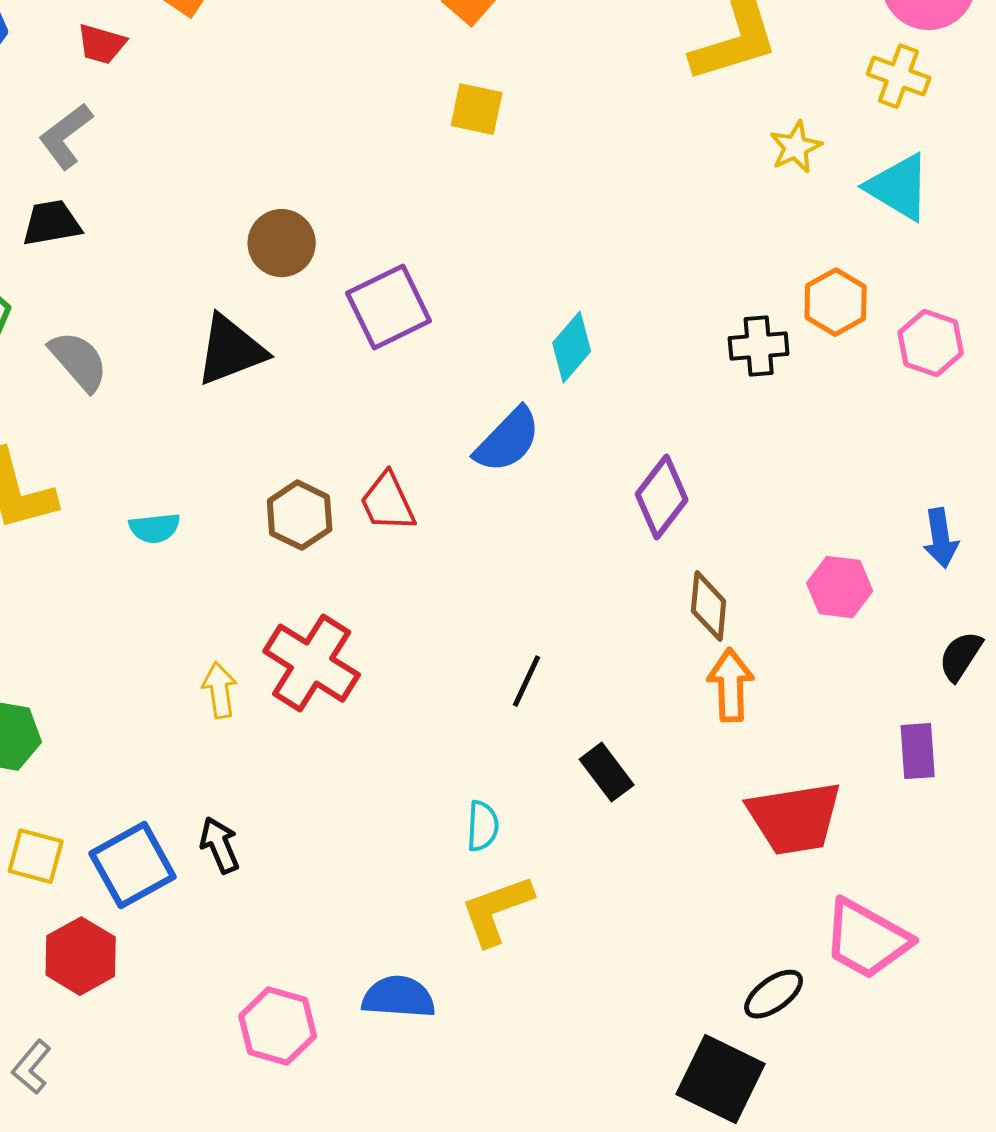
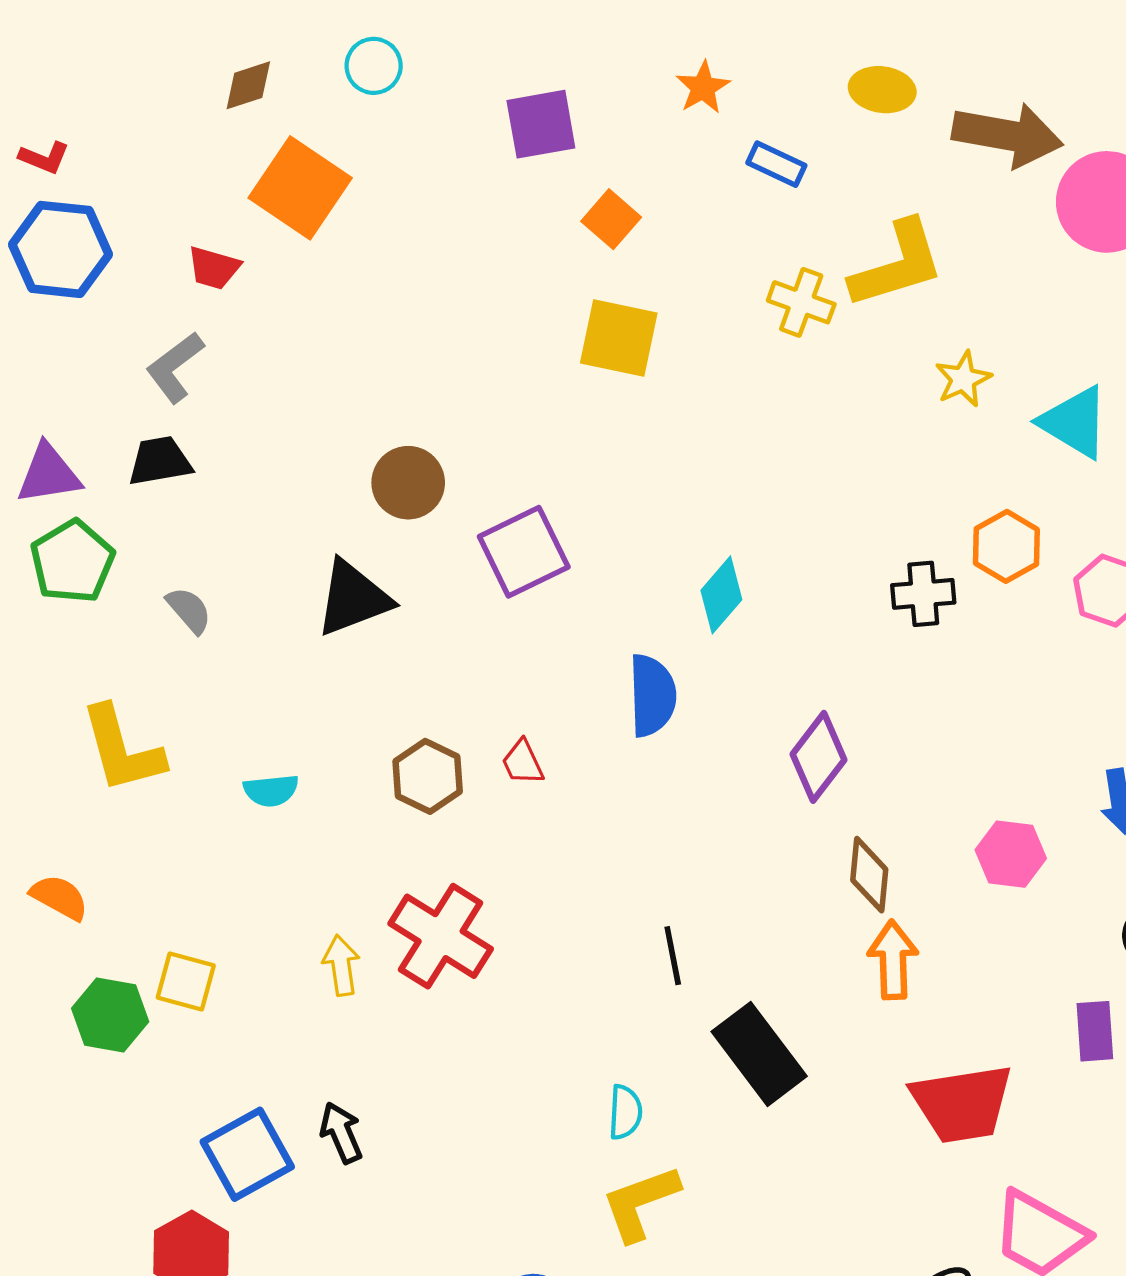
yellow cross: (899, 76) -> (801, 302), moved
yellow square: (477, 109) -> (619, 338), size x1.4
gray semicircle: (79, 361) -> (189, 610), size x0.7
blue semicircle: (508, 440) -> (652, 695), turned -46
red trapezoid: (388, 502) -> (523, 762), size x0.7
black line: (527, 681) -> (673, 956), turned -36
black rectangle: (607, 772) -> (759, 1054), size x1.6
yellow square: (36, 856) -> (186, 982), moved

